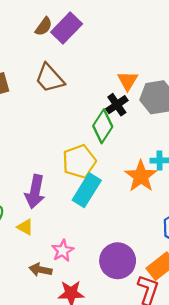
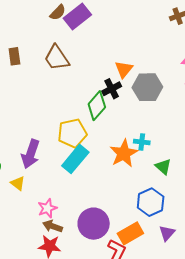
brown arrow: (41, 270) -> (53, 226), moved

